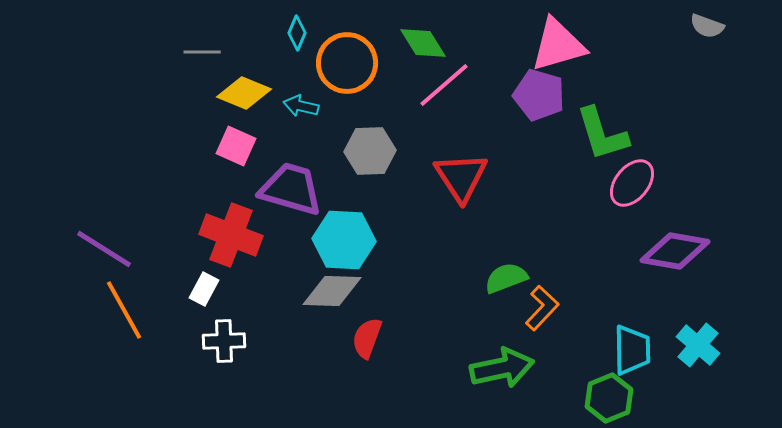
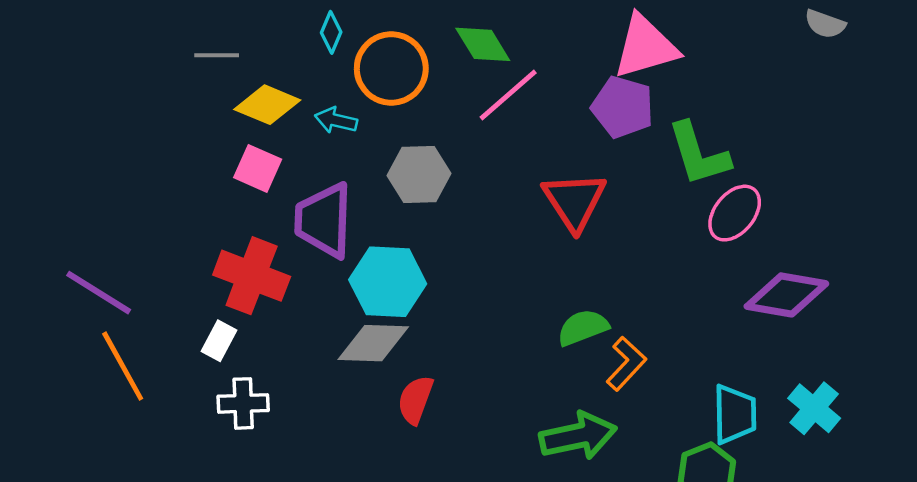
red triangle: (461, 177) -> (574, 201), moved
purple trapezoid: (291, 189) -> (324, 220), turned -104

